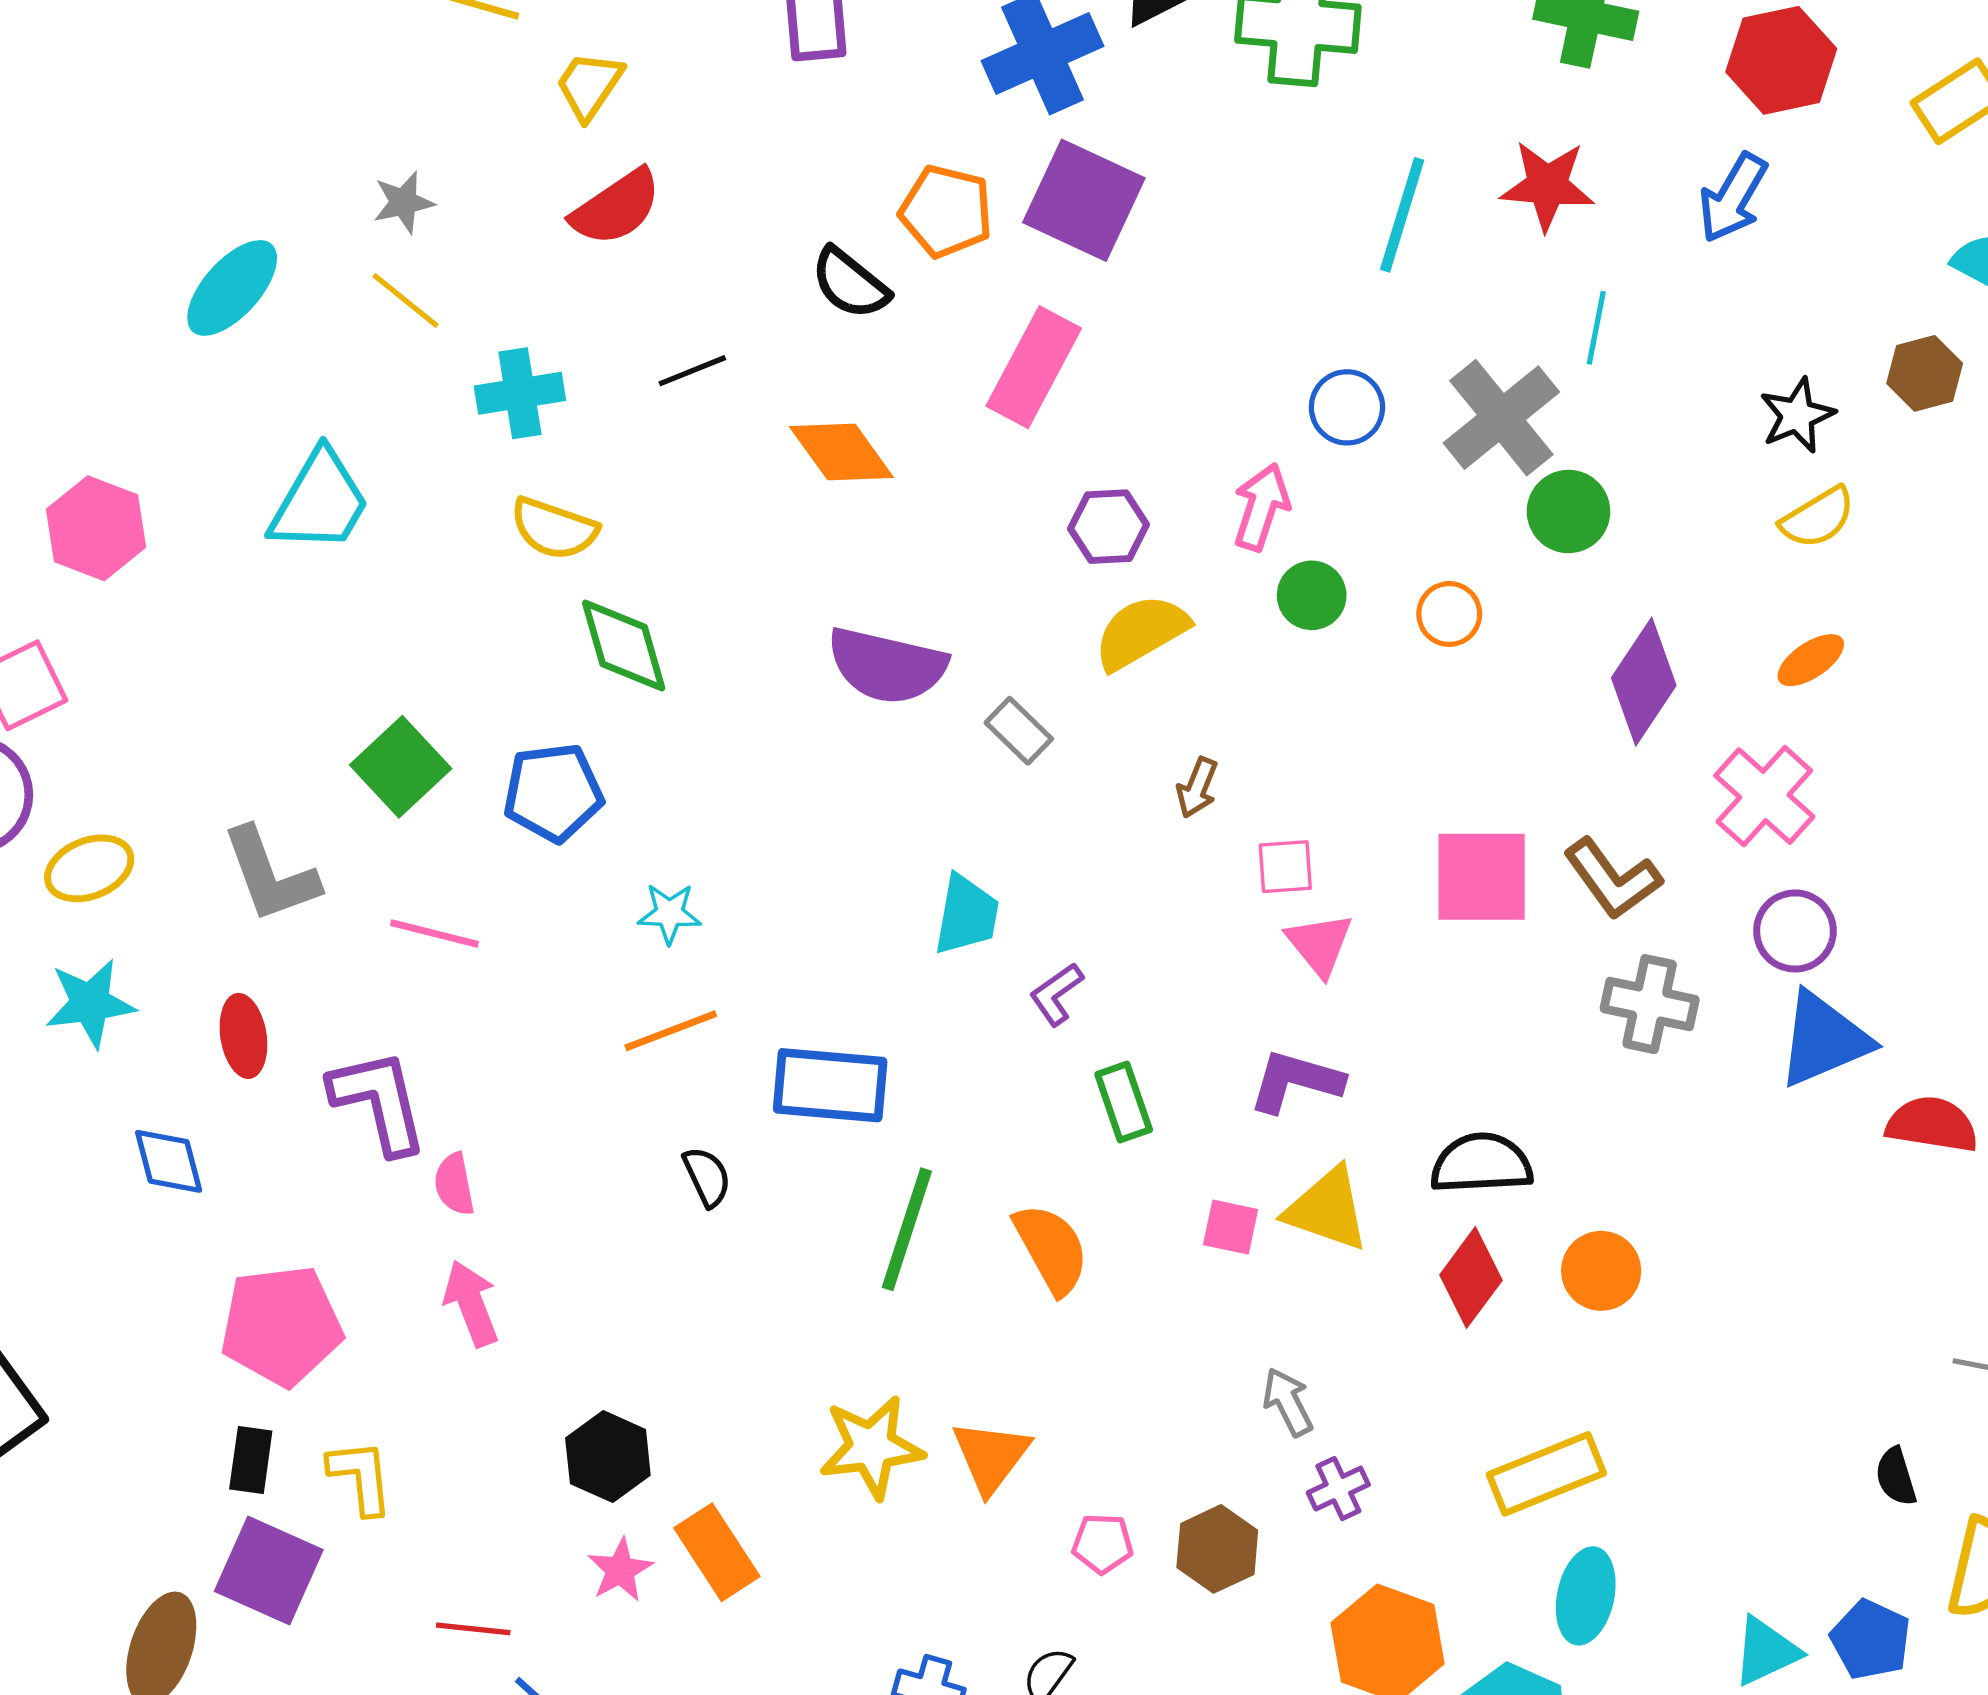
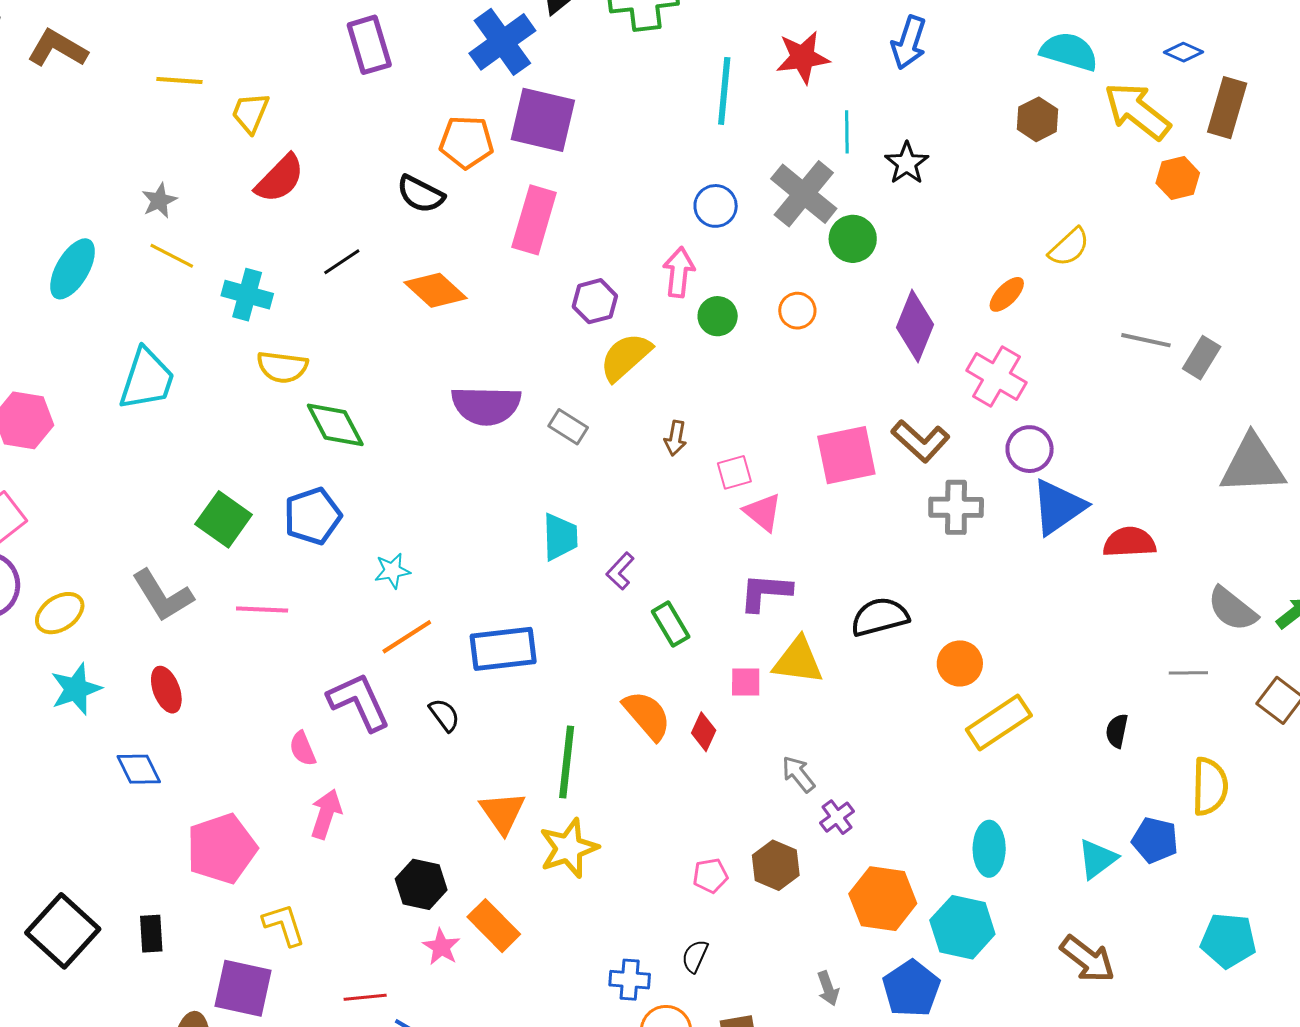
cyan cross: (520, 393) -> (247, 295), turned 36
black star: (1797, 415) -> (907, 163), moved
yellow semicircle: (1818, 518) -> (1069, 247), moved
purple L-shape: (379, 1102) -> (359, 702), moved
green line: (907, 1229) -> (567, 762), moved
red diamond: (1471, 1278) -> (704, 732), moved, size x0.7
pink arrow: (471, 1303) -> (326, 814), turned 51
orange triangle: (991, 1456) -> (503, 812), moved
black rectangle: (251, 1460) -> (151, 934), moved
yellow rectangle: (1546, 1474) -> (999, 723), moved
black semicircle: (1896, 1477) -> (1117, 731), moved, turned 40

